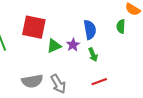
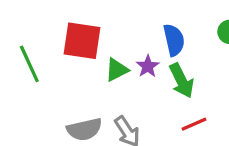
green arrow: (93, 55) -> (181, 81), size x1.5

